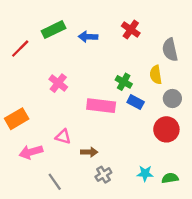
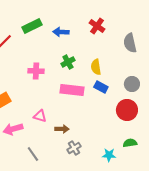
yellow semicircle: (156, 75) -> (96, 67), moved
green cross: (124, 82) -> (68, 62), moved, turned 32
pink cross: (58, 83) -> (36, 71), turned -35
cyan star: (145, 173) -> (109, 155), moved
green semicircle: (170, 178) -> (130, 143), moved

